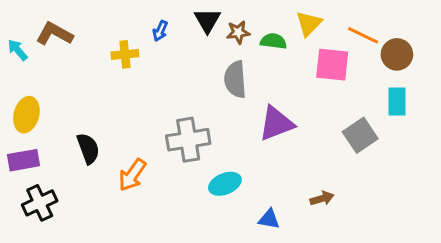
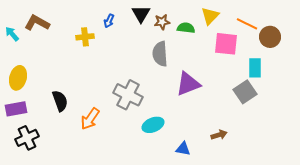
cyan rectangle: (397, 101) -> (255, 68), moved
gray cross: (188, 140) -> (128, 95), turned 36

